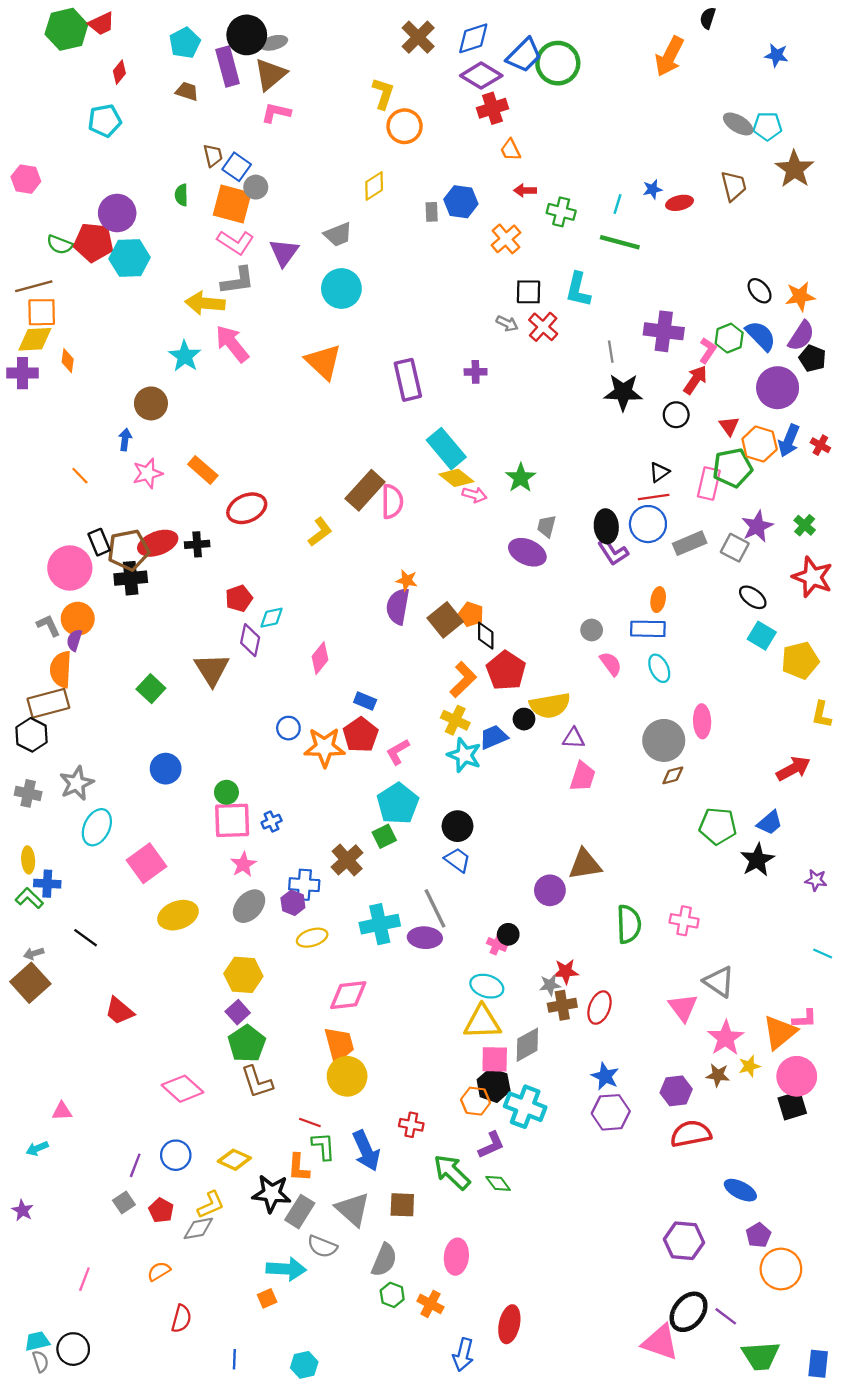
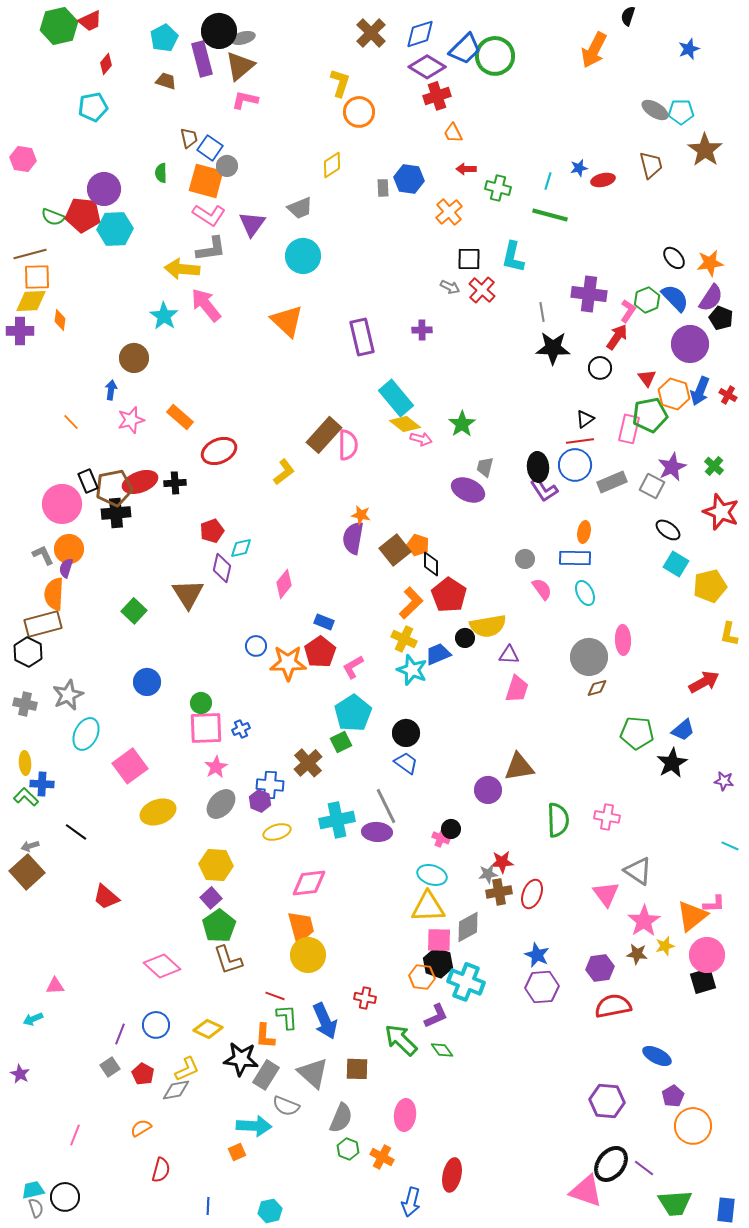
blue star: (776, 55) -> (689, 49), turned -30

